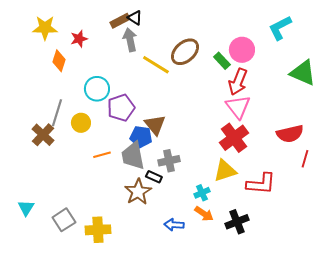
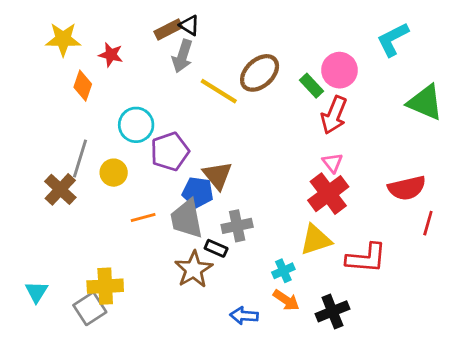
red star: (79, 39) -> (111, 55), turned 30
gray arrow: (130, 40) -> (182, 56), turned -150
pink triangle: (238, 107) -> (332, 163), moved, size x0.6
yellow cross: (98, 230) -> (105, 286), moved

